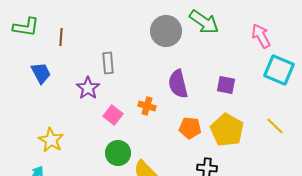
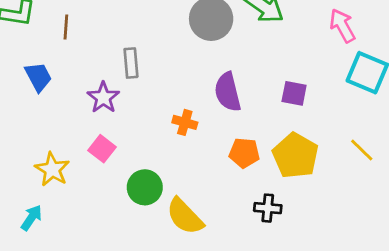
pink square: (113, 115) -> (102, 149), moved

